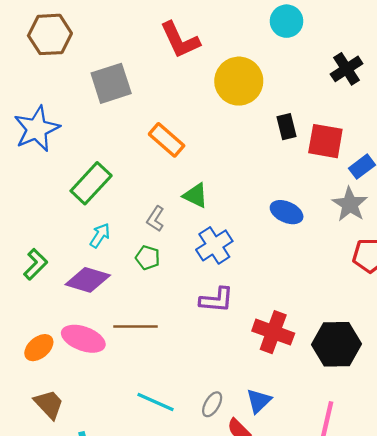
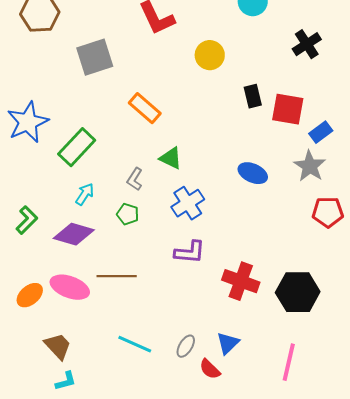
yellow circle: (239, 81) -> (210, 55), size x0.7
blue star: (37, 129) -> (28, 122), moved
brown trapezoid: (49, 404) -> (58, 346), moved

